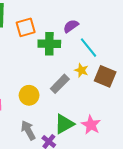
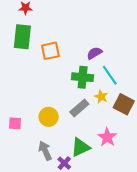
green cross: (49, 44) -> (83, 77), moved
pink star: (91, 125) -> (107, 137), moved

